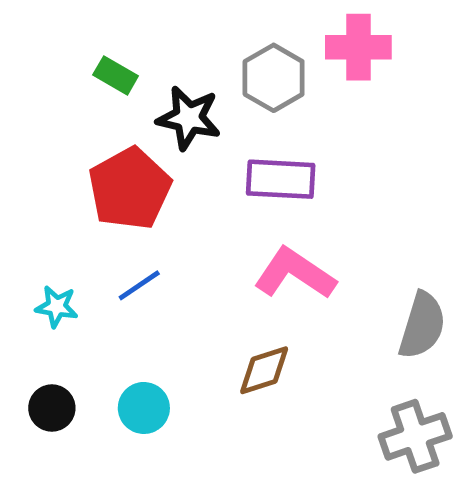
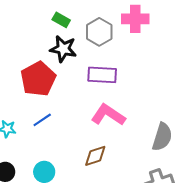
green rectangle: (116, 75) -> (61, 20), moved

